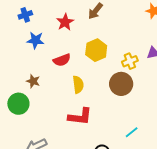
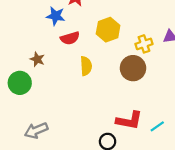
blue star: (35, 40) -> (56, 16), moved
red L-shape: (80, 117) -> (129, 120), moved
cyan line: (132, 132) -> (157, 126), moved

